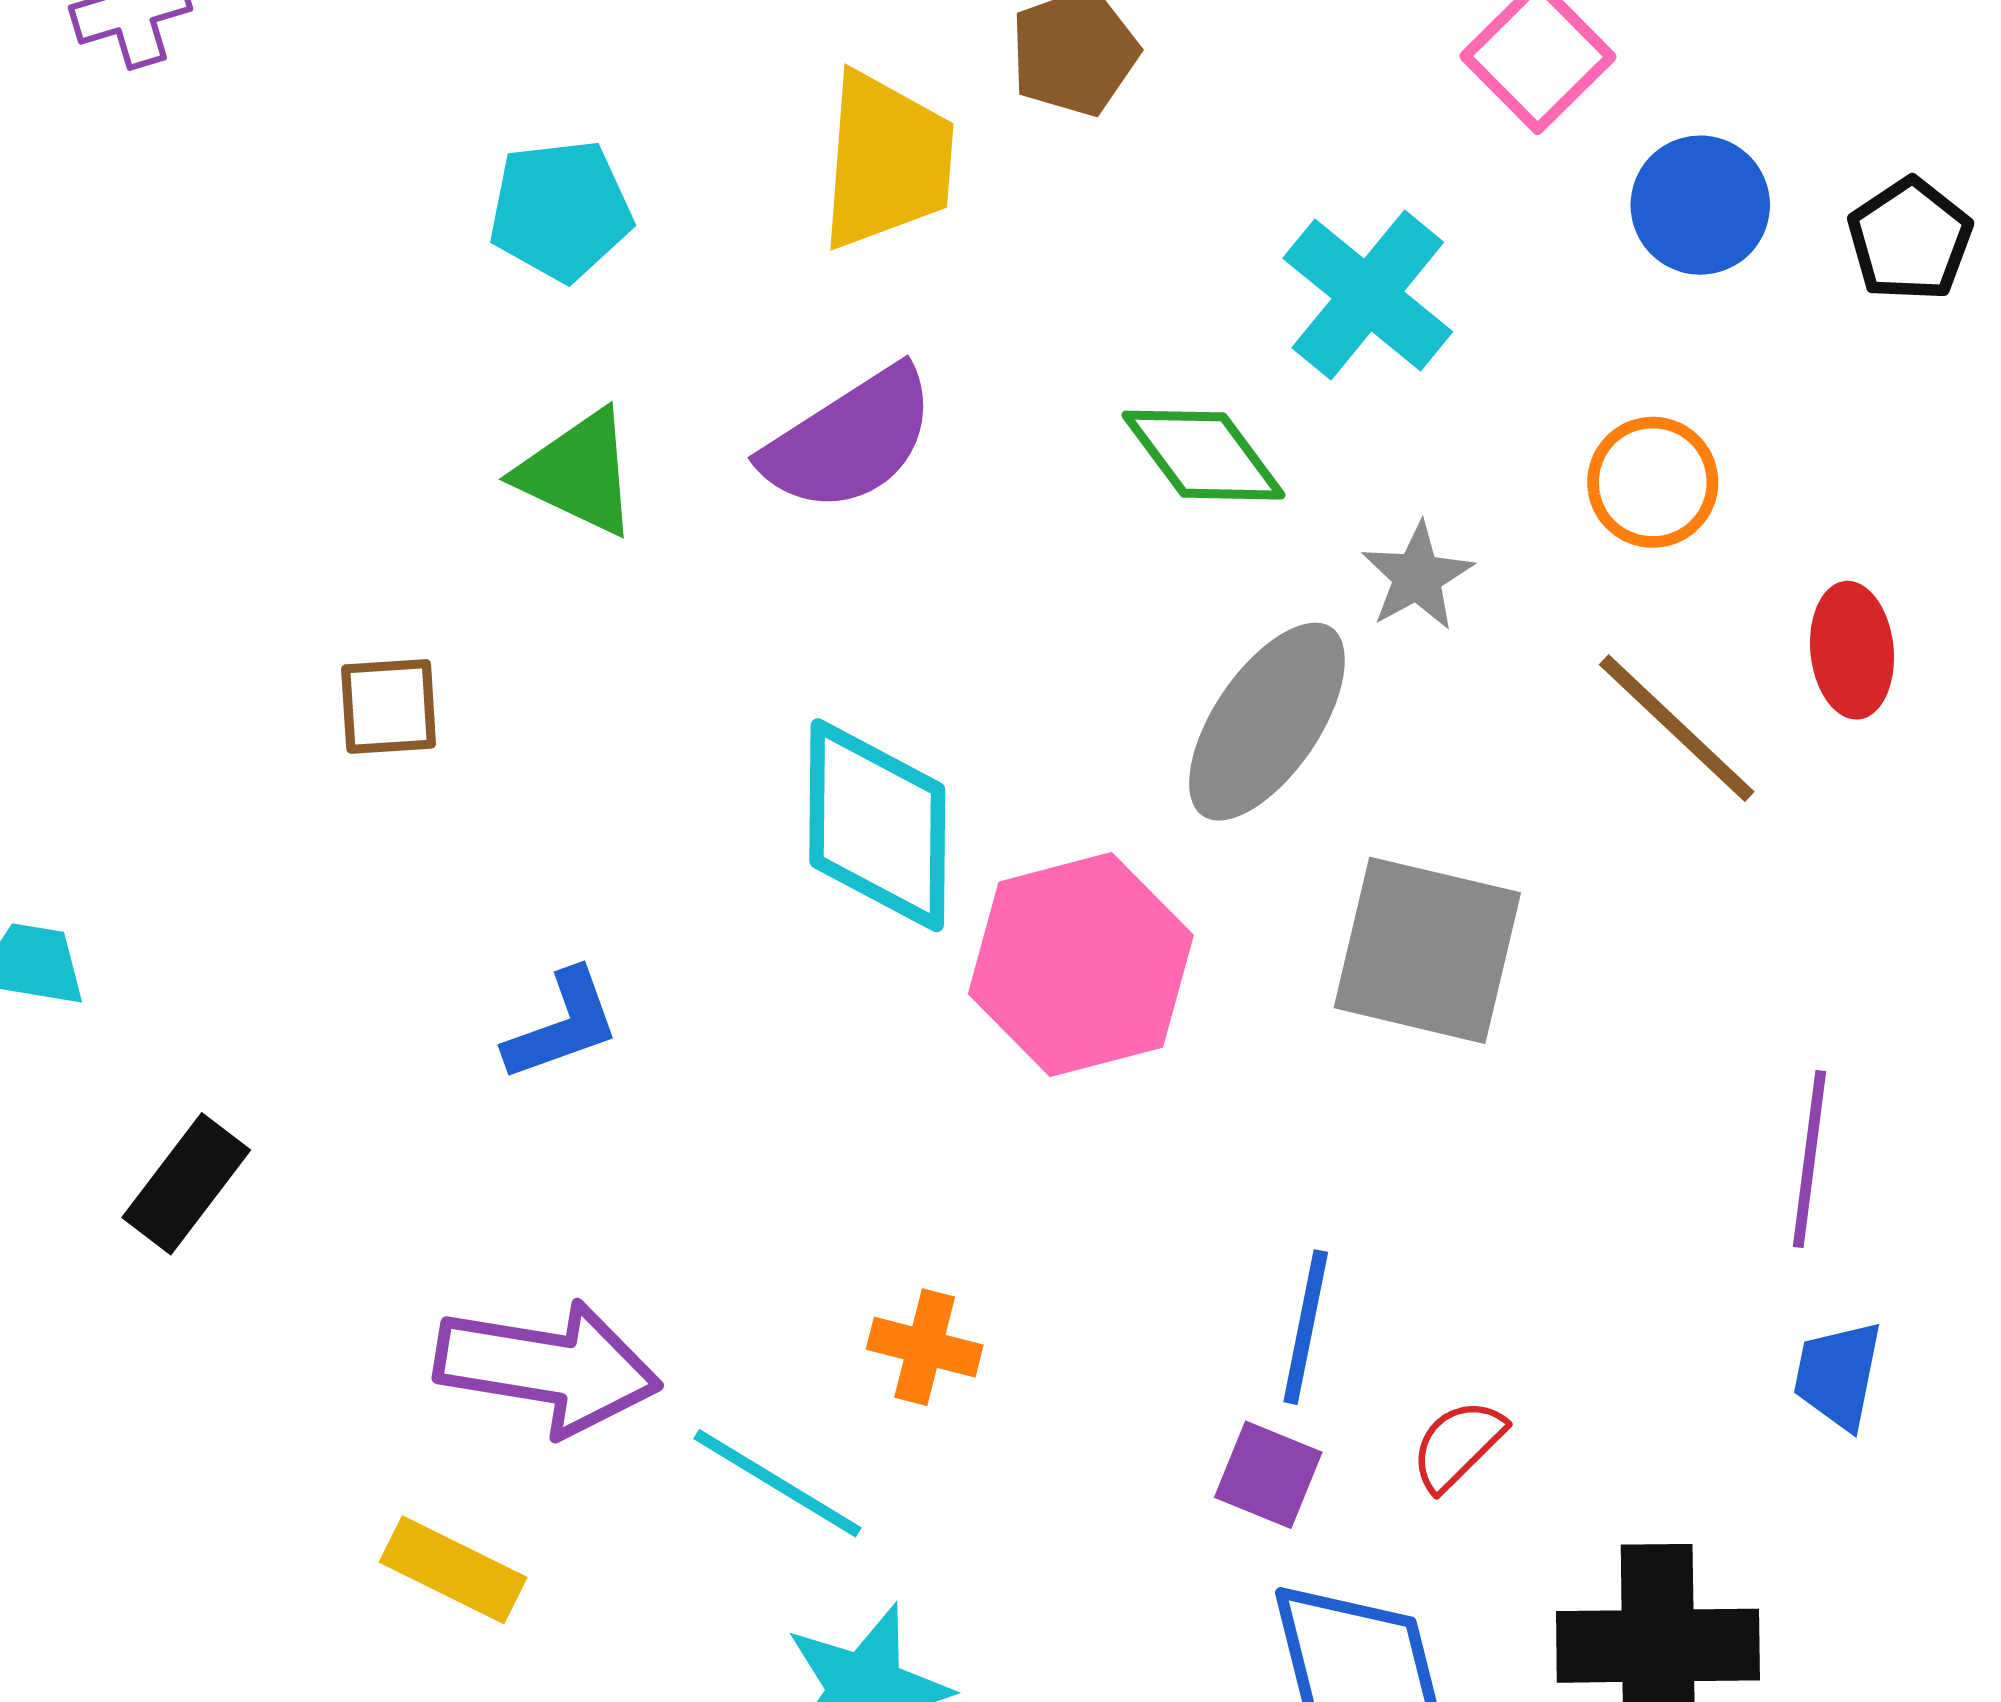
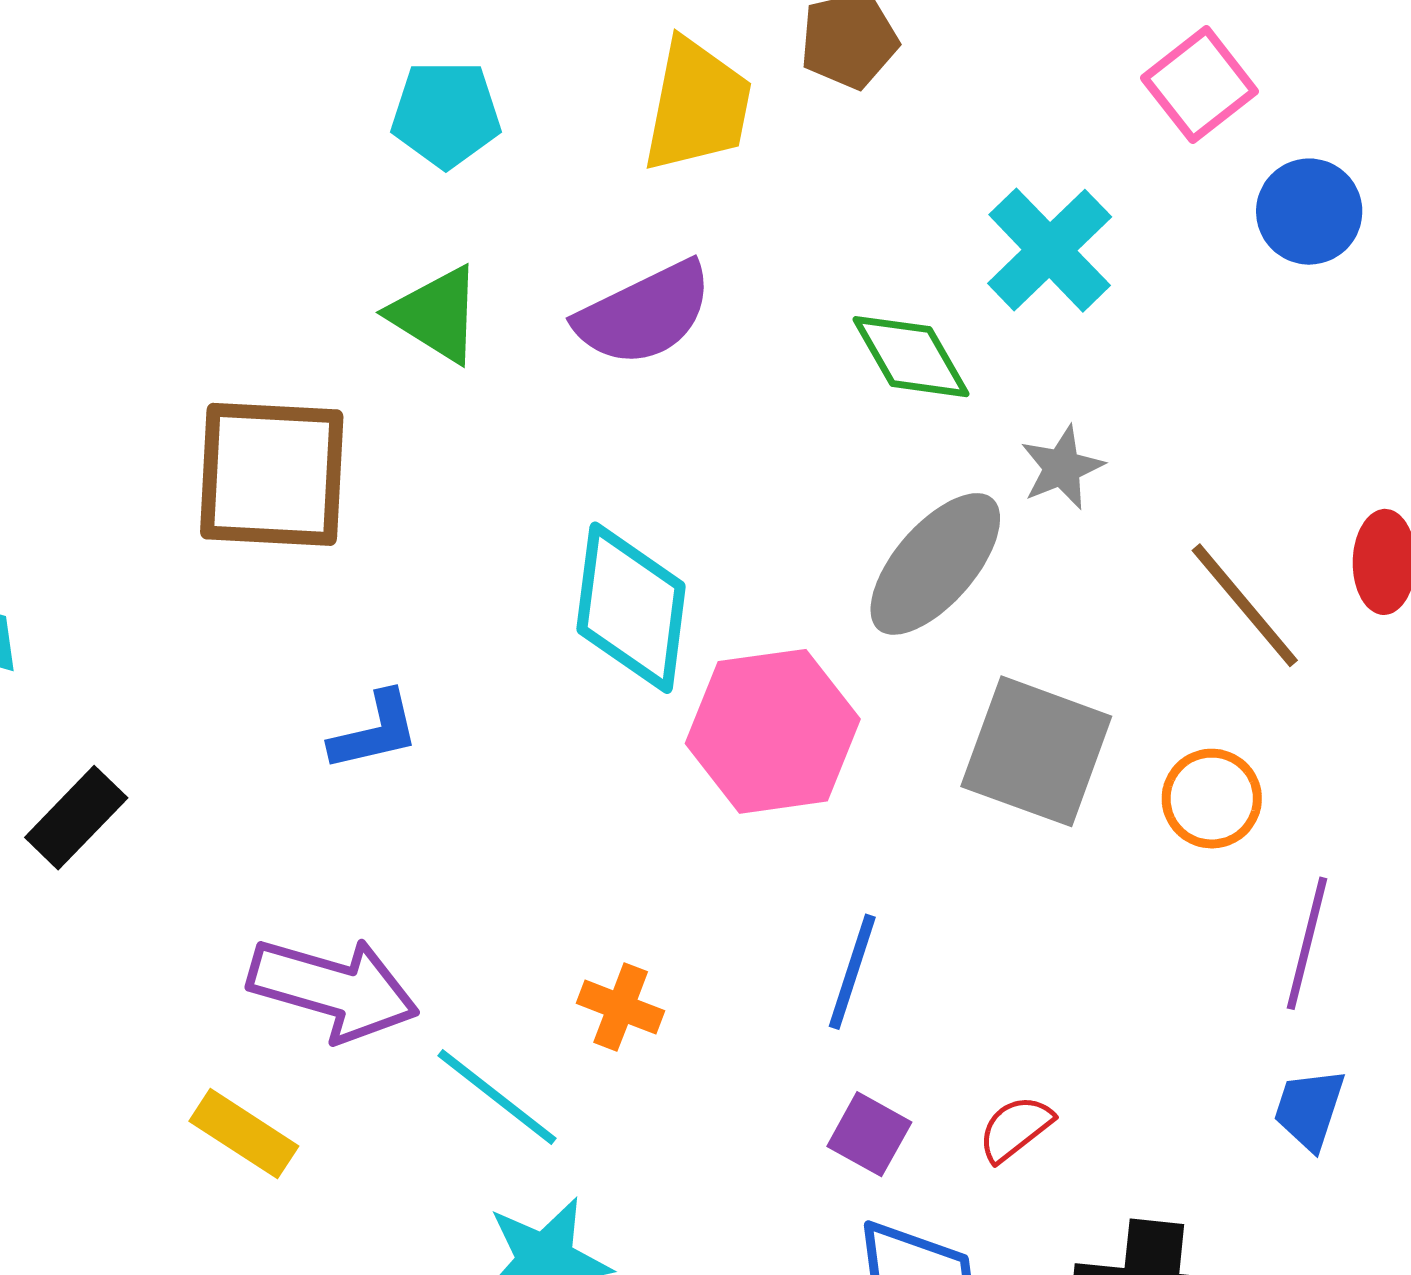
orange circle: (1653, 482) -> (1212, 799), moved
brown square: (389, 706) -> (272, 474), size x2.0
blue line: (1306, 1327) -> (852, 972), moved

